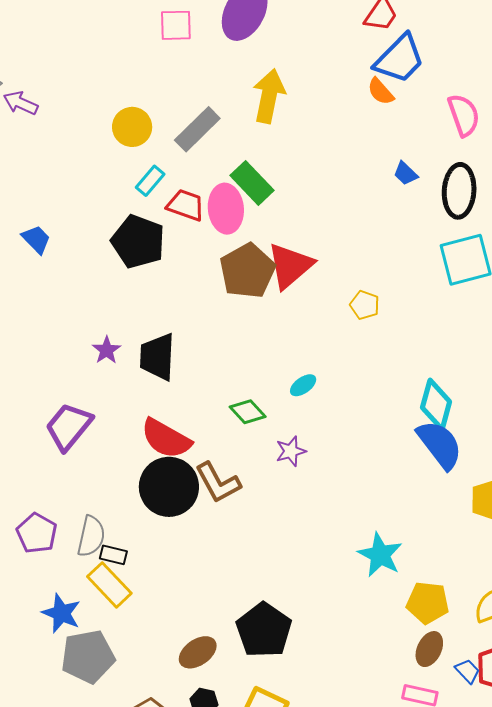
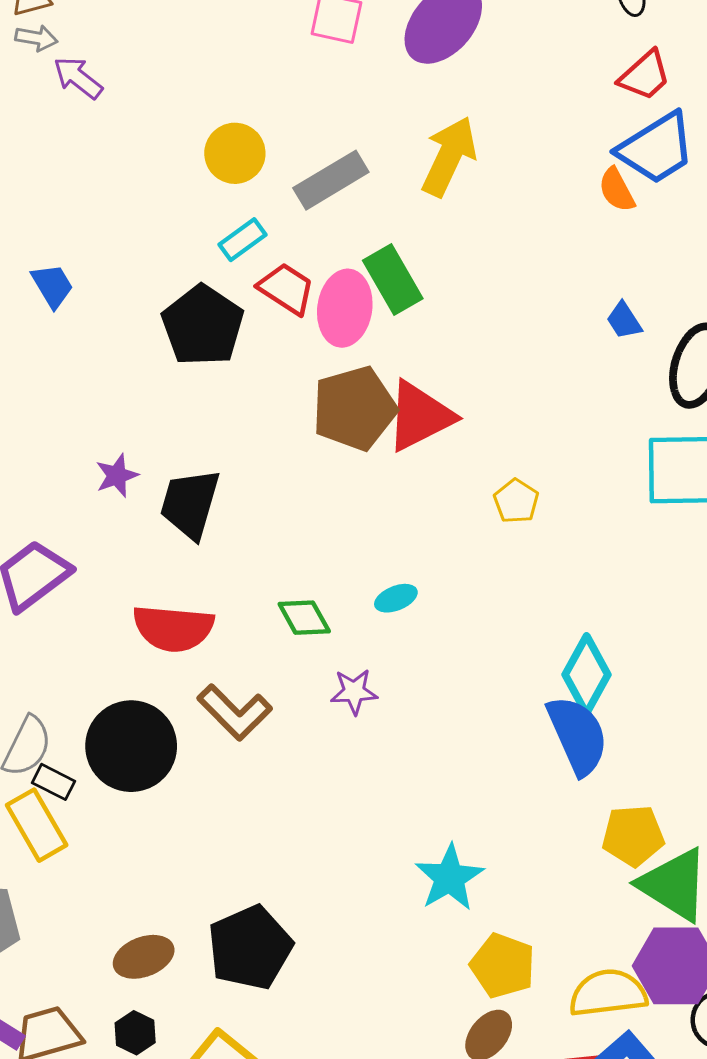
red semicircle: (166, 439) -> (173, 628), turned -38
brown L-shape: (218, 483) -> (235, 712), turned -30
black circle: (169, 487) -> (131, 746), moved

